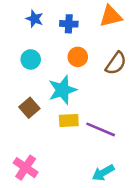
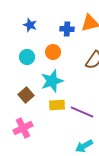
blue cross: (69, 24) -> (67, 29), moved
orange circle: (78, 57) -> (53, 52), moved
pink cross: (26, 168) -> (23, 128), moved, turned 30

